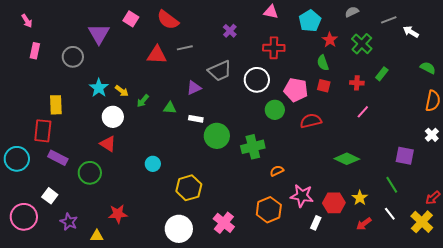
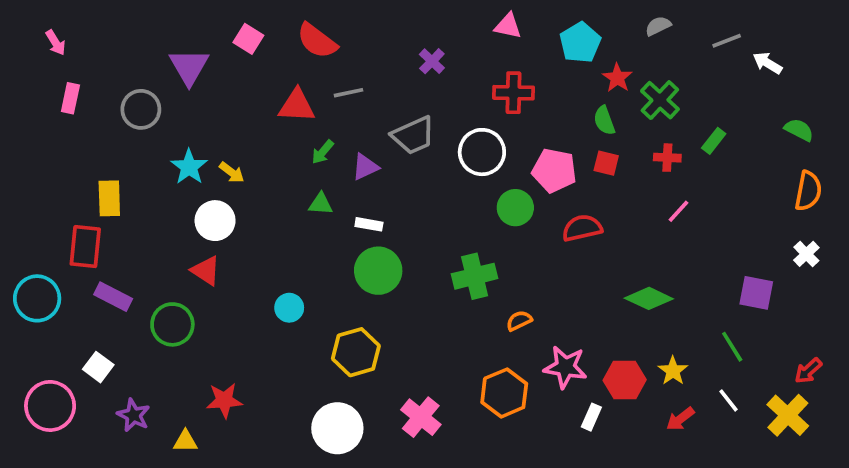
green cross: (362, 44) -> (660, 100), moved
green arrow: (143, 101) -> (323, 152), moved
green circle: (217, 136) -> (378, 271), moved

